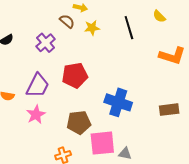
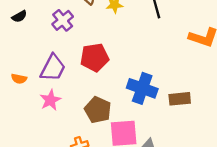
brown rectangle: (169, 110) -> (180, 99), moved
brown pentagon: (79, 123) -> (98, 110), turned 30

